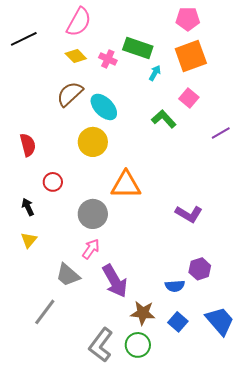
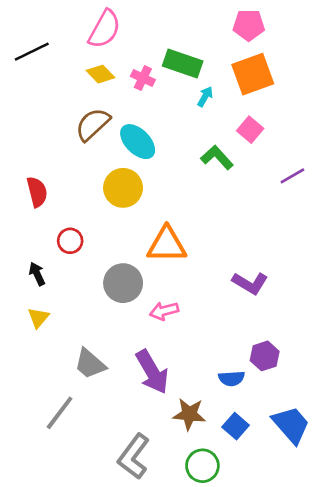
pink arrow: (91, 249) -> (164, 311), moved, turned -140
green circle: (138, 345) -> (202, 466), moved

